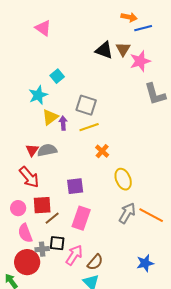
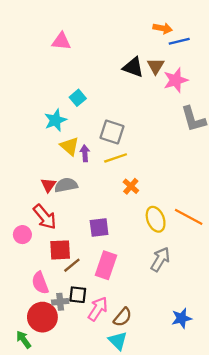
pink triangle: (43, 28) -> (61, 41), turned -30
yellow triangle: (50, 117) -> (70, 146), turned -42
pink circle: (18, 208) -> (22, 235), moved
orange line: (151, 215) -> (189, 217), moved

